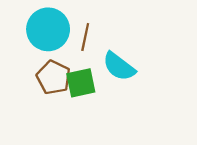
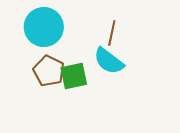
brown line: (85, 37) -> (112, 33), moved

